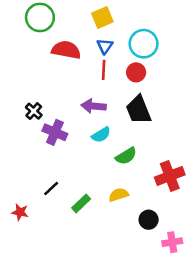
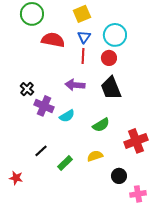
cyan semicircle: (101, 135) -> (67, 116), moved
red star: (20, 212) -> (16, 178), moved

